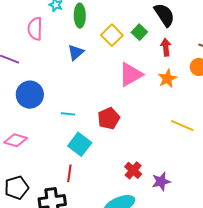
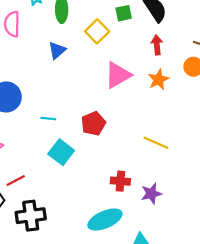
green square: (139, 32) -> (124, 13), moved, turned 35
yellow line: (182, 125) -> (156, 143), moved
red cross: (133, 170) -> (120, 181), turned -36
red line: (69, 173) -> (16, 181), moved, turned 54

